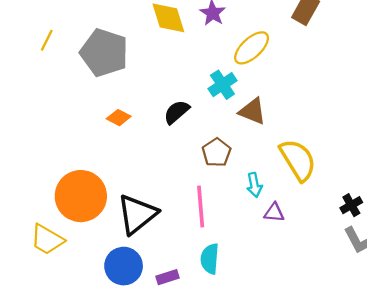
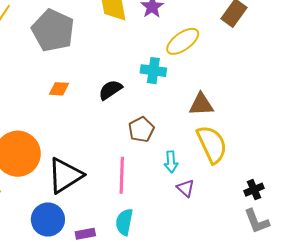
cyan cross: (222, 85) -> (153, 71), turned 35
brown triangle: (252, 111) -> (201, 104), moved, turned -32
orange diamond: (119, 118) -> (59, 89), turned -30
purple triangle: (274, 213) -> (186, 188), turned 30

